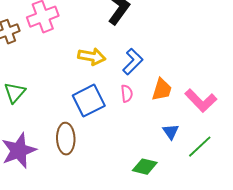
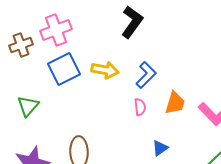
blue square: (89, 101) -> (64, 69), moved
blue triangle: (171, 132) -> (160, 148), moved, turned 30

